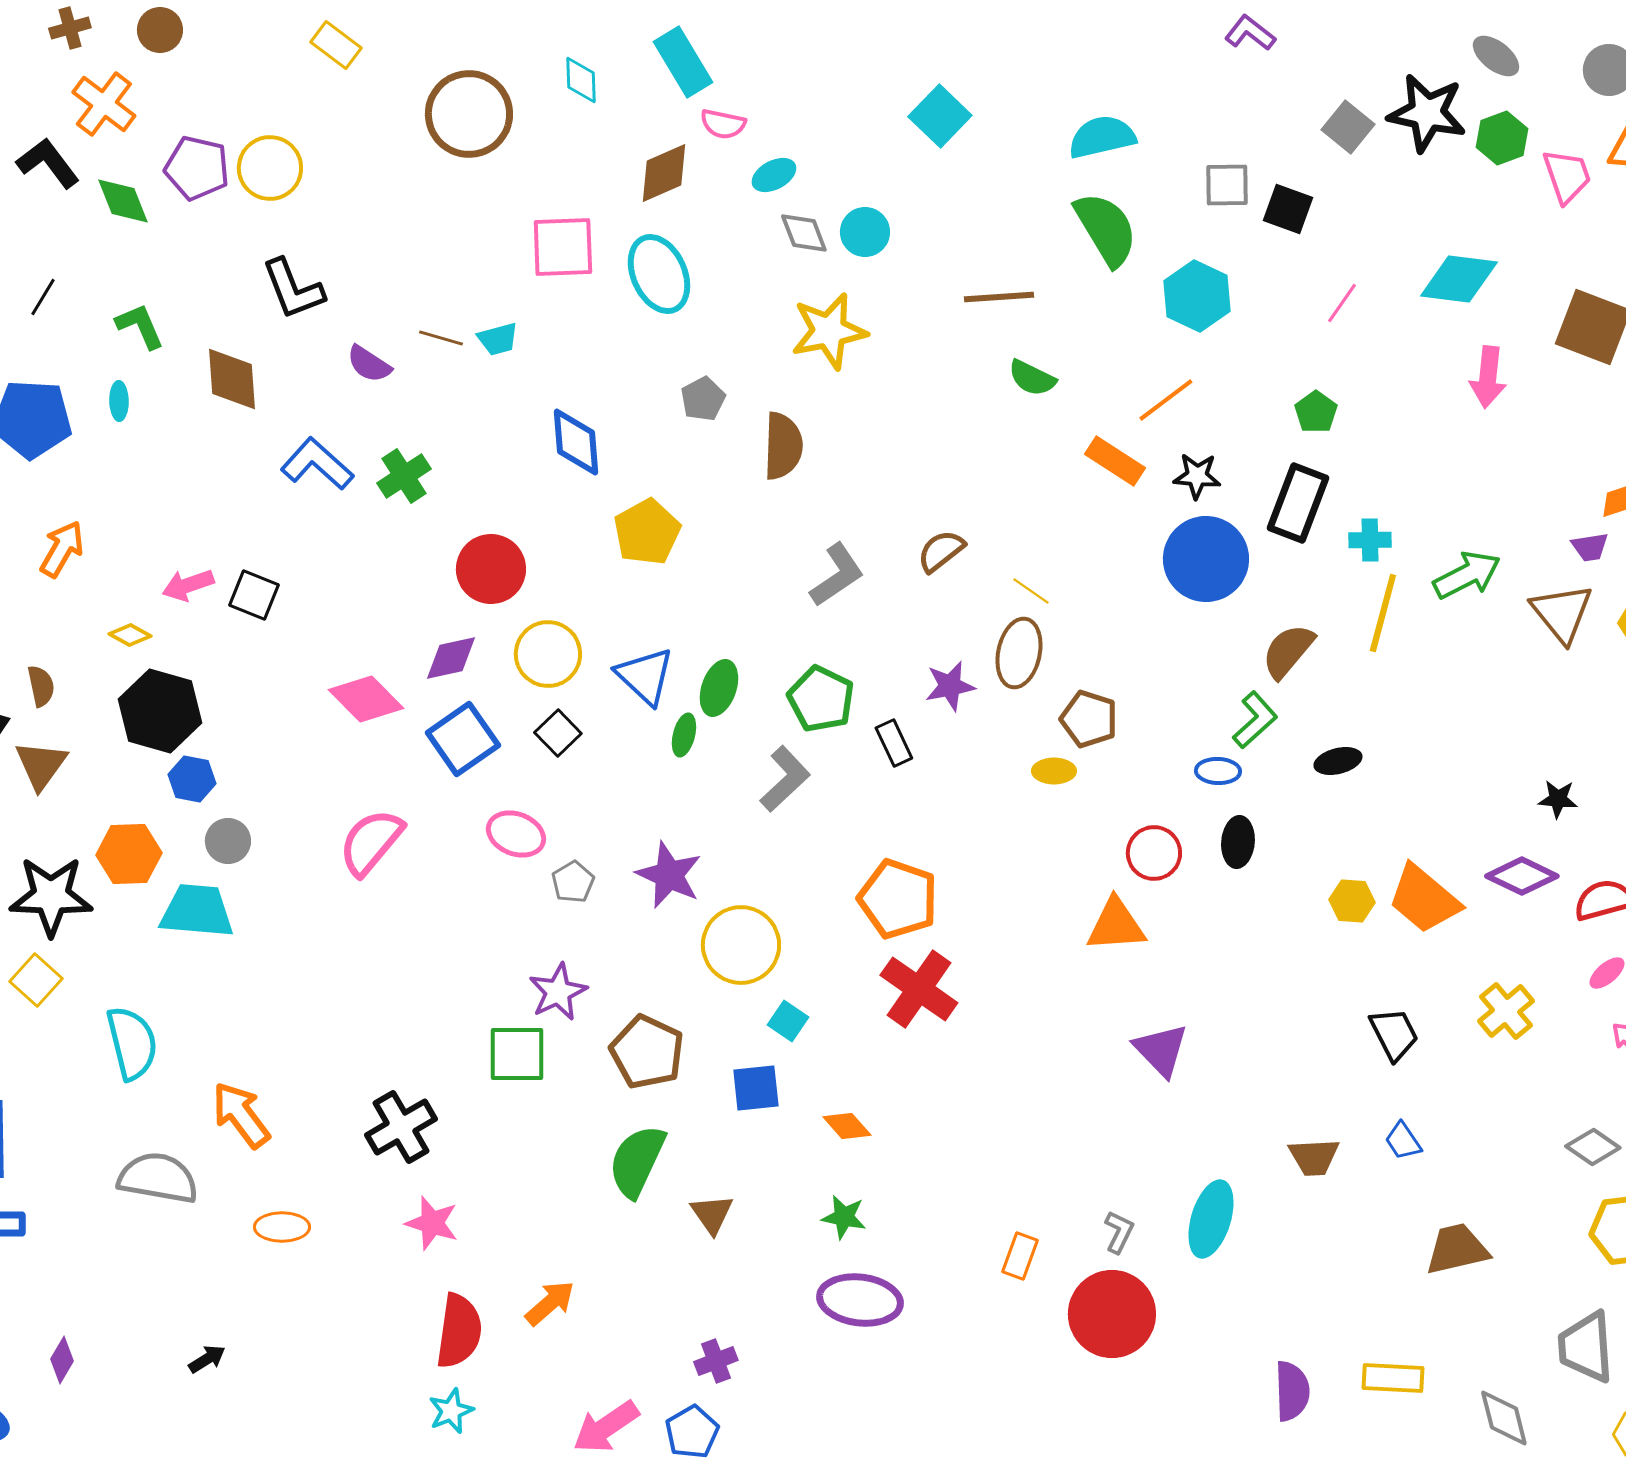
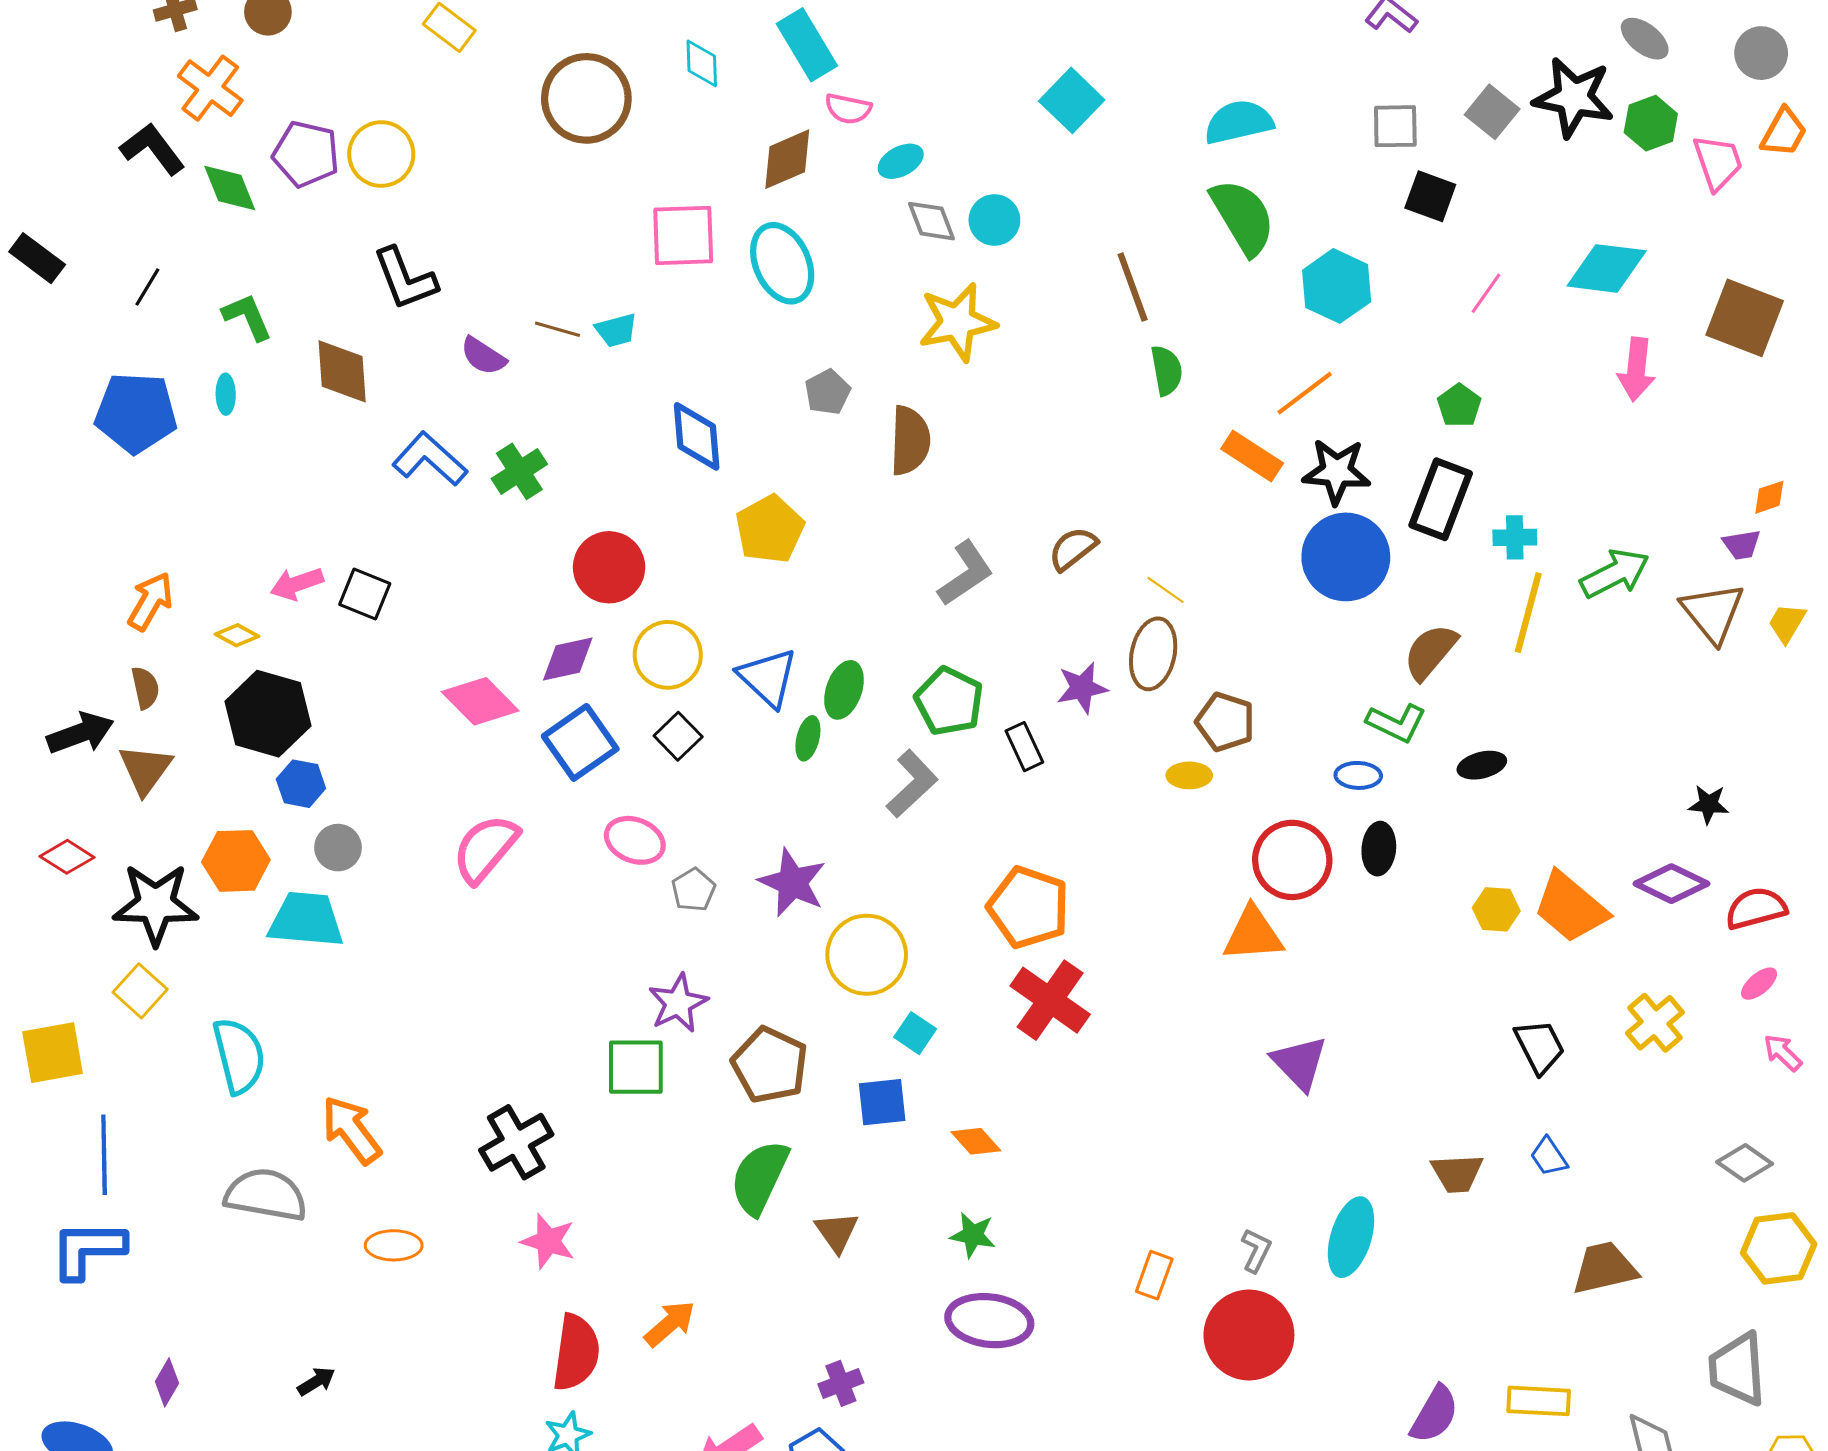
gray square: (1227, 185) -> (1395, 126), moved
brown line: (999, 297) -> (1133, 287), turned 74
green semicircle: (1032, 378) -> (1167, 370), turned -126
black star: (1197, 476) -> (1337, 471), size x1.4
orange arrow: (62, 549) -> (150, 601), moved
green L-shape: (1255, 720) -> (1396, 723), turned 68
red circle: (1154, 853) -> (1292, 860), size x1.4
purple semicircle: (1292, 1391) -> (1434, 1414), turned 32

